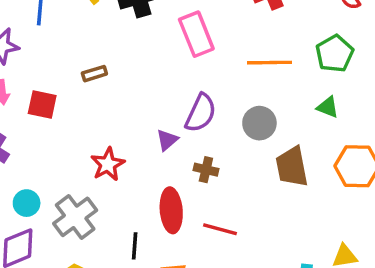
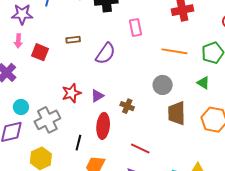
pink rectangle: (196, 34) -> (135, 28), size x0.7
purple semicircle: (201, 113) -> (105, 53), moved
purple triangle: (167, 140) -> (97, 96), moved
red line: (220, 229) -> (140, 148), moved

